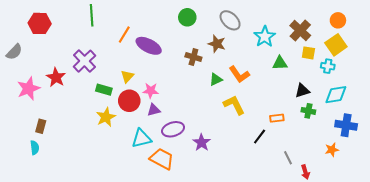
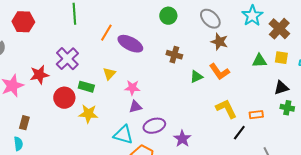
cyan star: (265, 37) -> (252, 16), moved
brown star: (217, 44) -> (219, 42), moved
yellow square: (308, 53) -> (281, 58), moved
red star: (56, 77) -> (39, 75), turned 30
red circle: (129, 101) -> (64, 98), moved
yellow L-shape: (234, 105) -> (226, 109), moved
yellow star: (106, 117) -> (88, 114), turned 30
cyan triangle: (141, 138) -> (123, 135), turned 30

